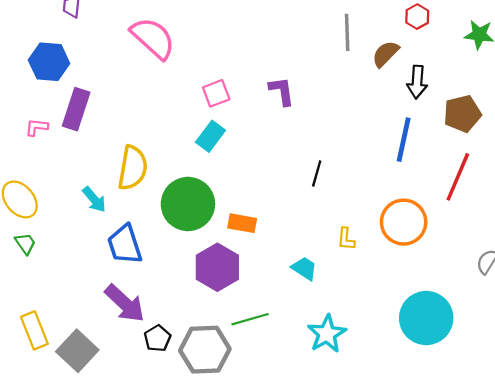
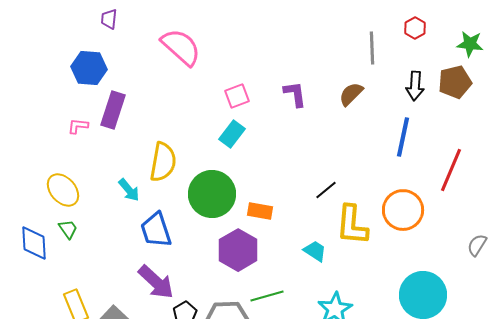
gray line: (347, 32) -> (372, 48), moved
brown semicircle: (386, 54) -> (351, 94), moved
brown pentagon: (462, 114) -> (455, 82), moved
black line: (317, 173) -> (326, 190), moved, turned 35
yellow L-shape: (346, 239) -> (352, 225), size x2.0

